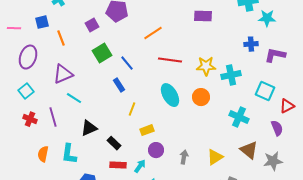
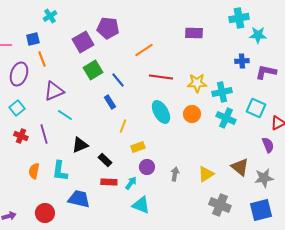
purple square: (92, 25) -> (83, 42), size x1.5
orange line: (61, 38) -> (42, 59), moved
cyan cross: (239, 117) -> (226, 118), moved

